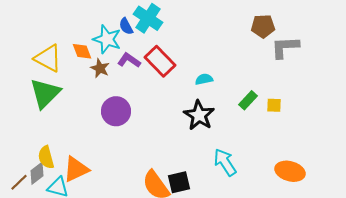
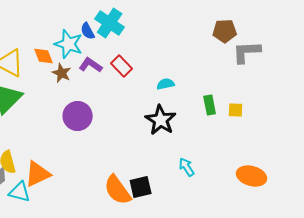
red rectangle: (160, 61) -> (122, 66), size x0.7
green rectangle: (248, 100) -> (210, 105), turned -54
cyan arrow: (225, 162) -> (187, 167), size x0.7

